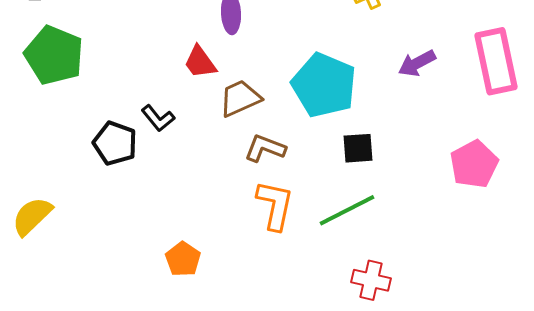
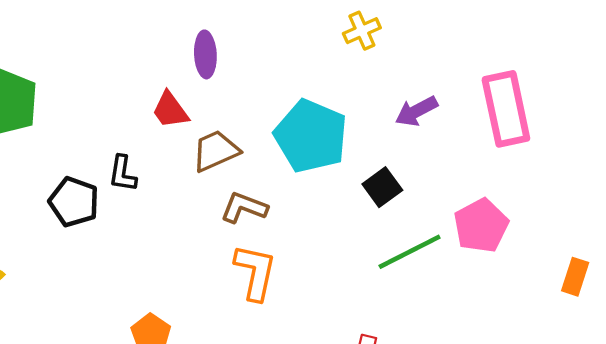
black L-shape: (158, 118) -> (123, 174), turned 48
black square: (358, 148) -> (382, 187), moved, turned -32
green line: (347, 210) -> (410, 252), moved

